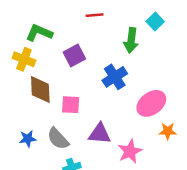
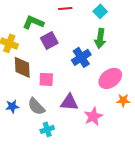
cyan square: (155, 21) -> (100, 11), moved
green L-shape: (39, 33) -> (33, 22), moved
green arrow: (131, 40) -> (100, 38), moved

